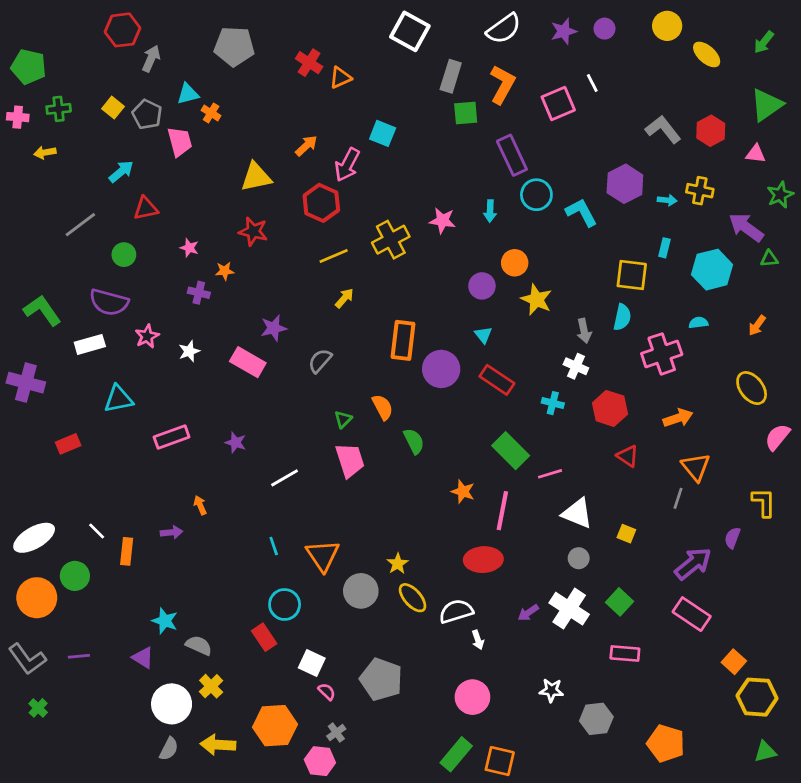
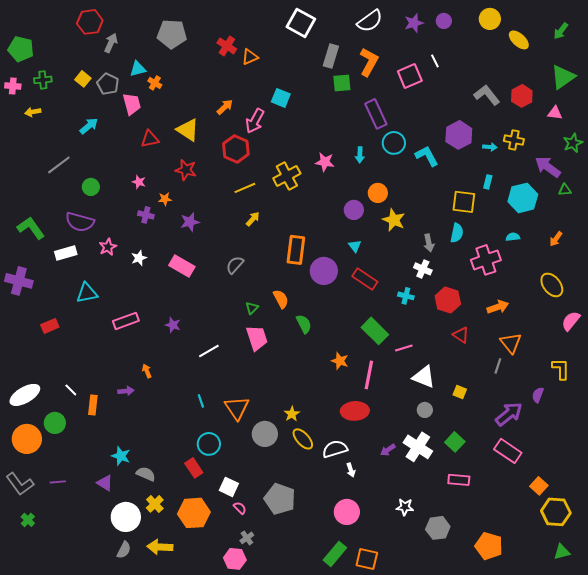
yellow triangle: (256, 177) -> (188, 130), turned 45
red triangle: (146, 208) -> (150, 139), moved
purple star: (274, 328) -> (190, 222), moved
orange hexagon: (275, 726) -> (194, 513), moved

